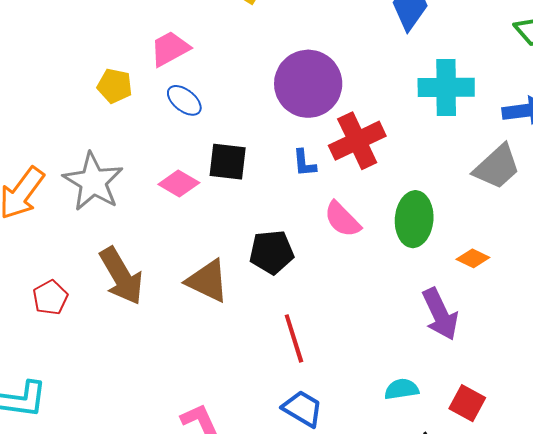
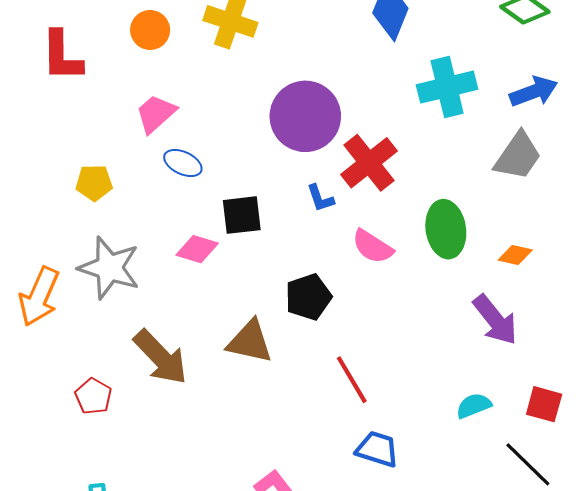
yellow pentagon: (115, 86) -> (94, 183), moved

